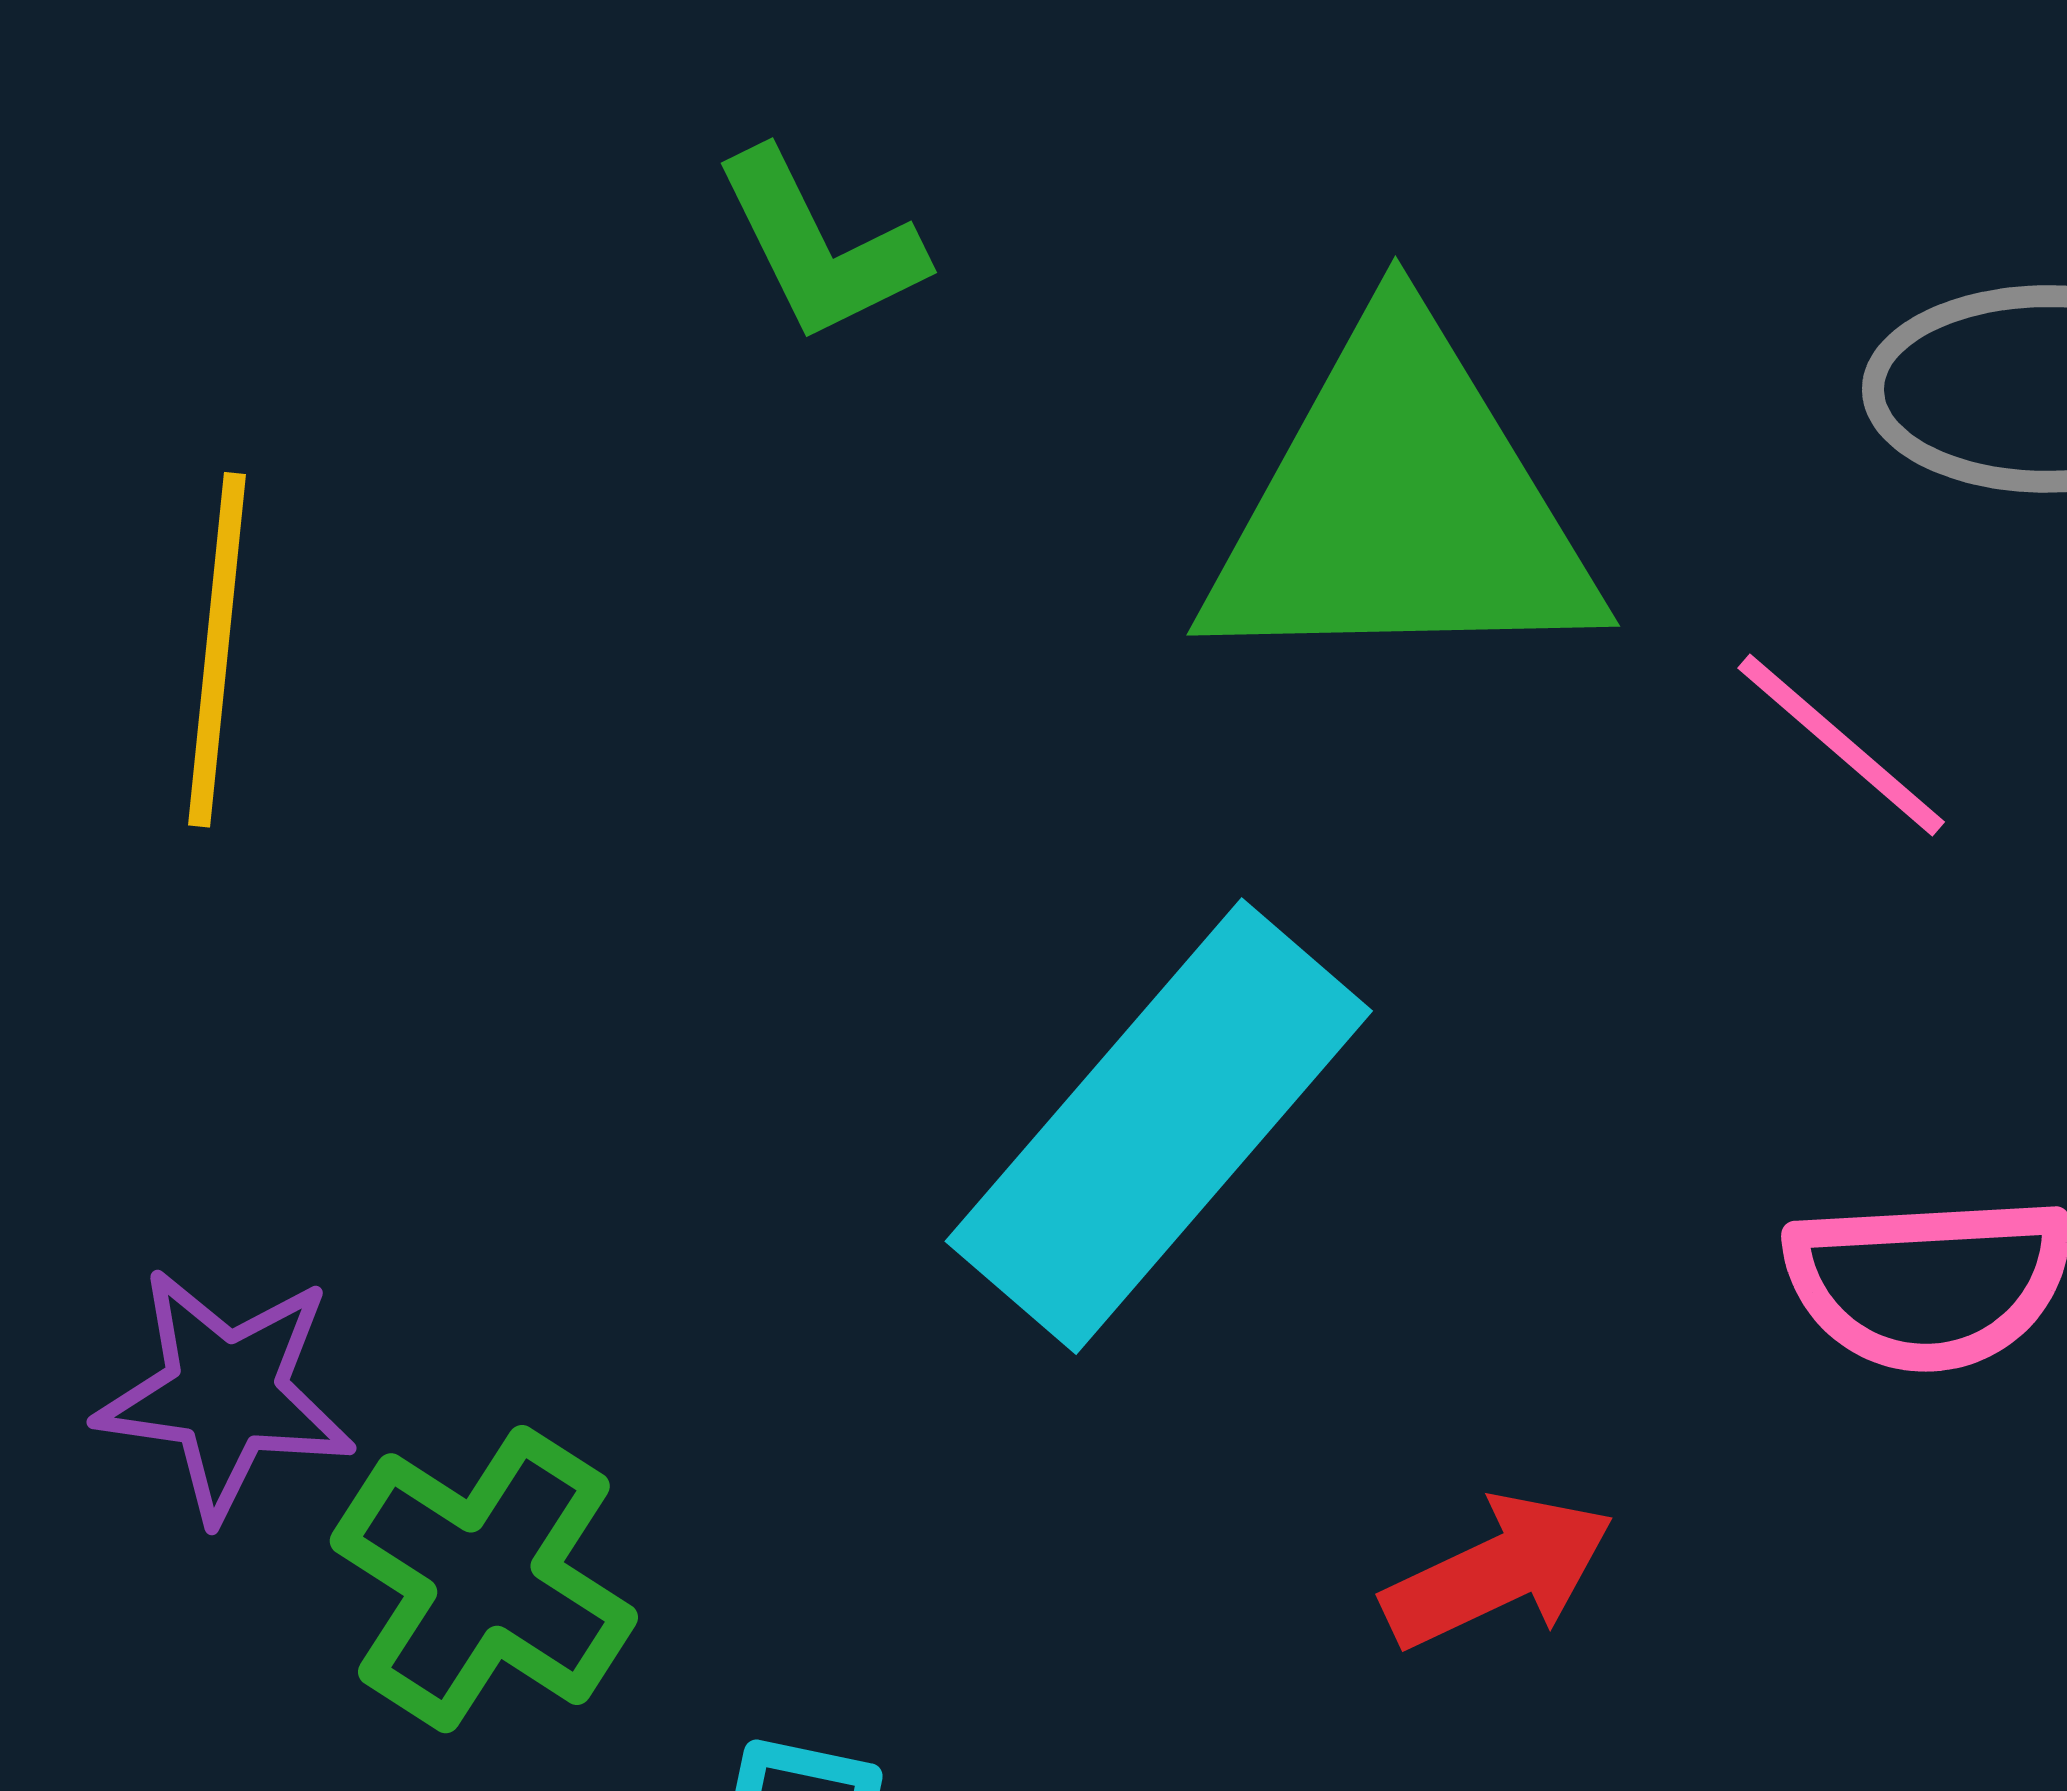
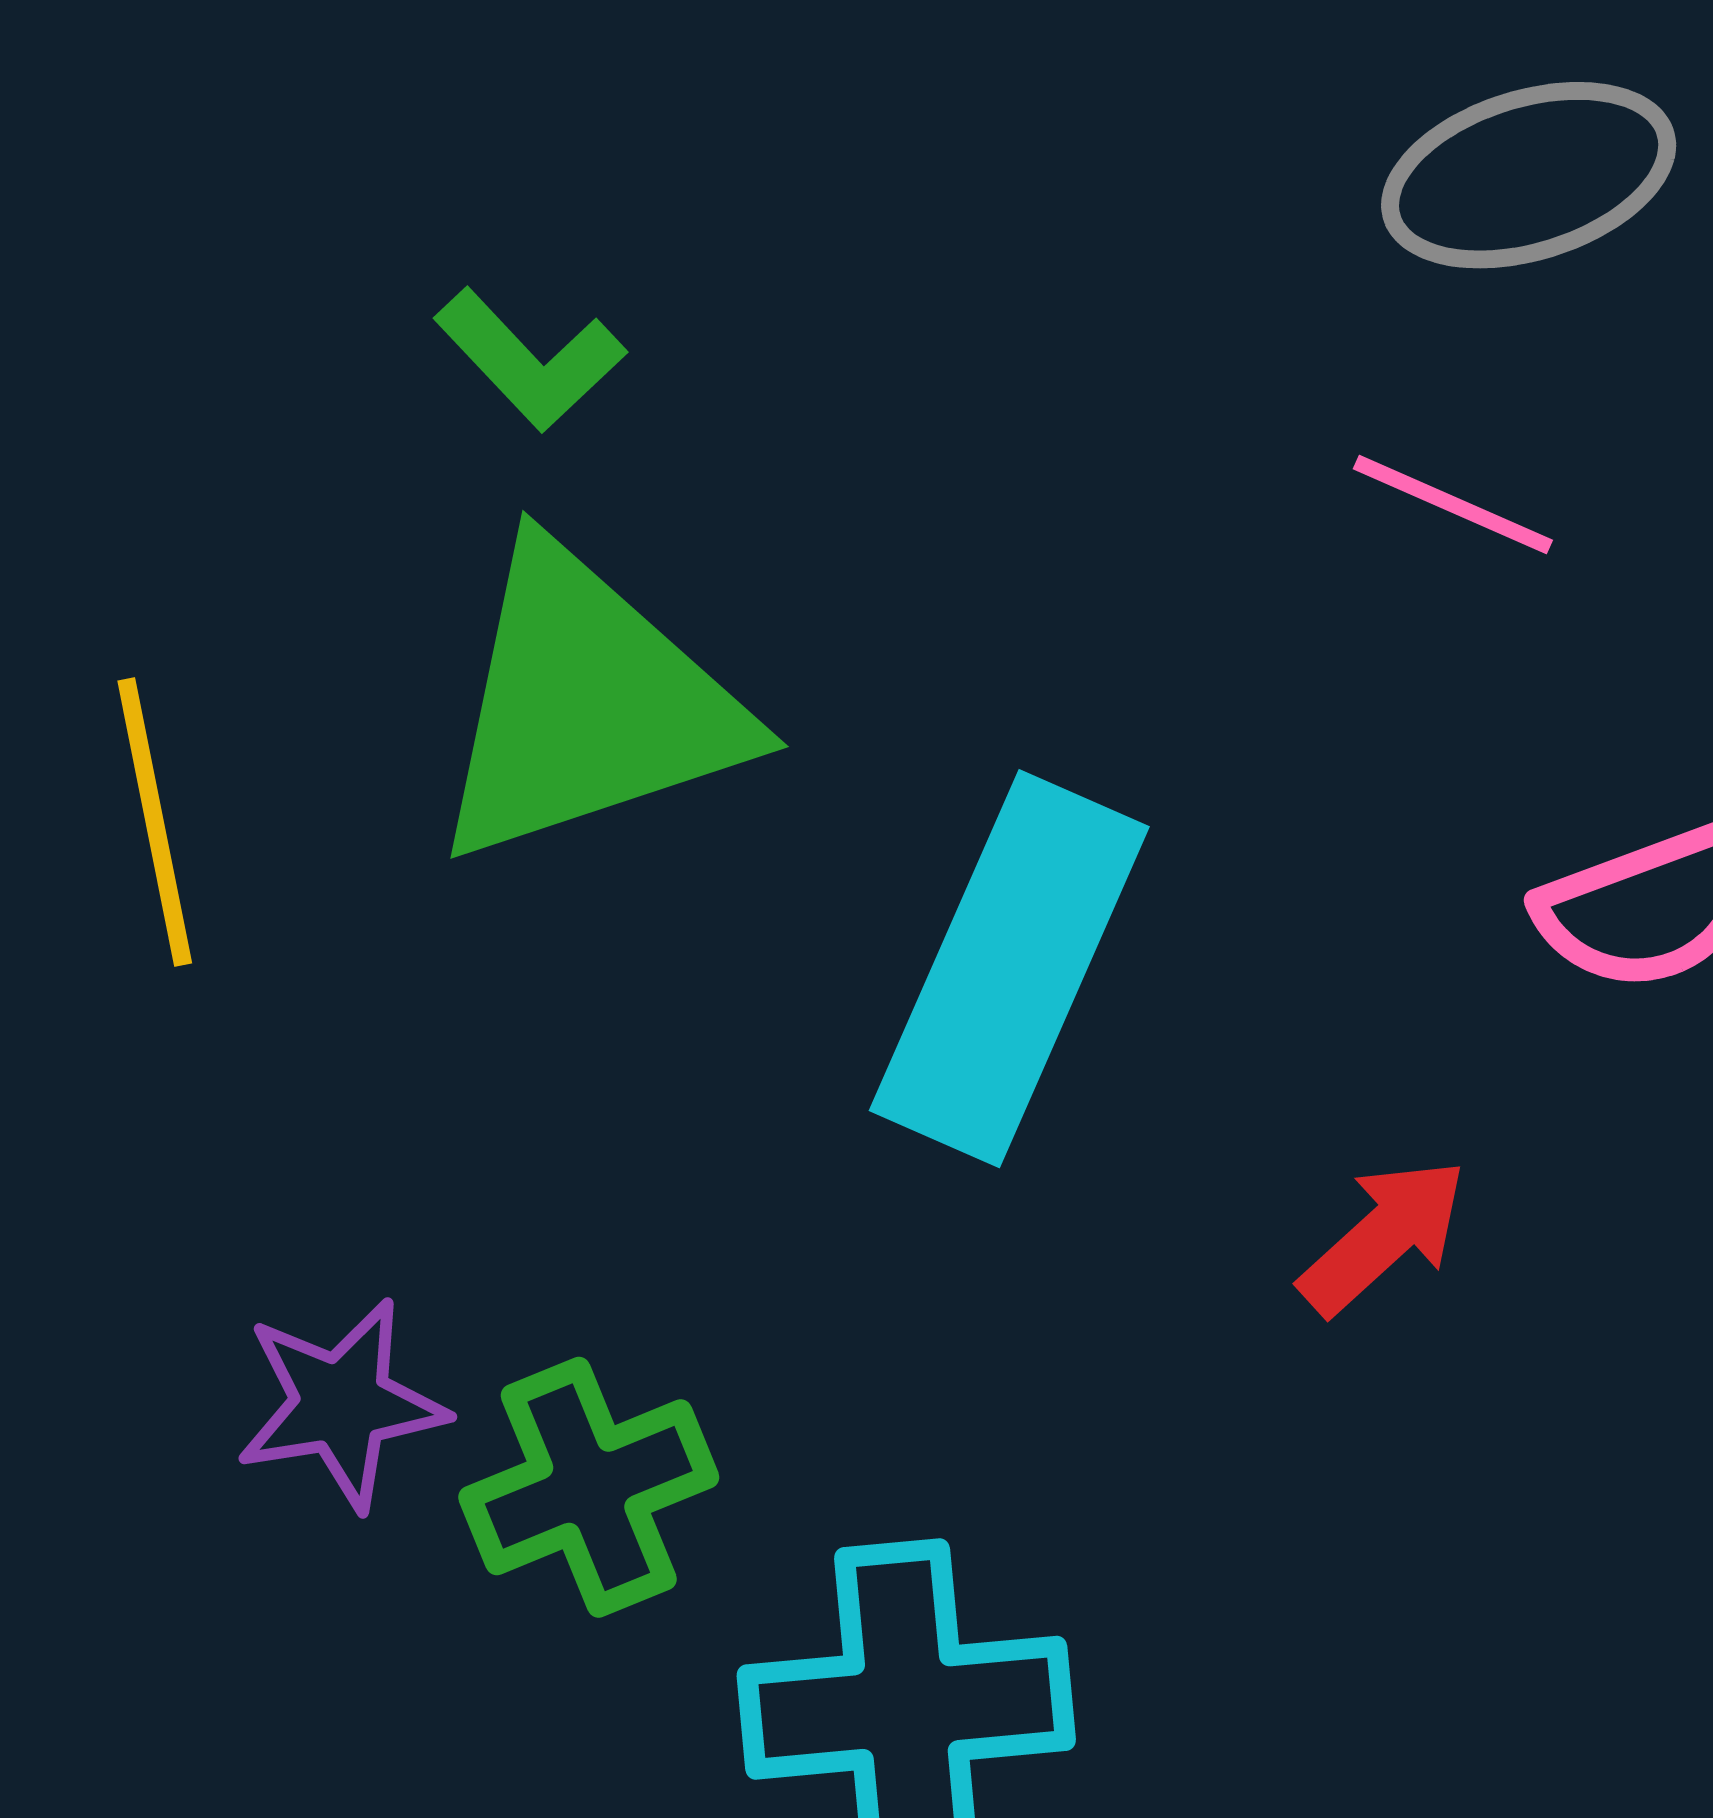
green triangle: (1401, 506) -> (587, 705), moved
green cross: (484, 1579) -> (589, 1487), turned -38

